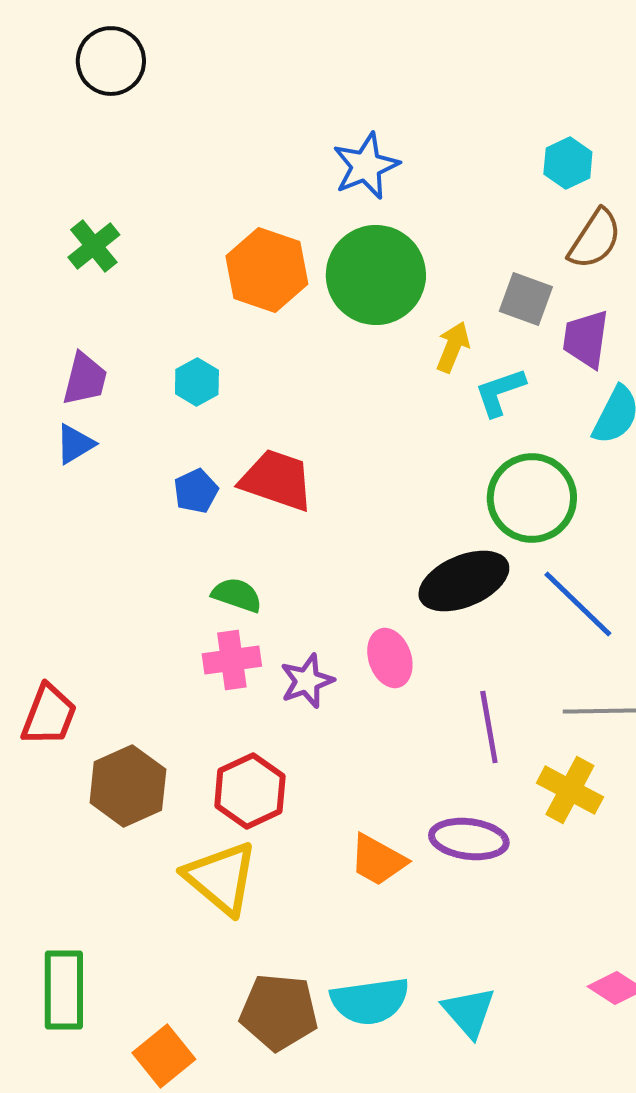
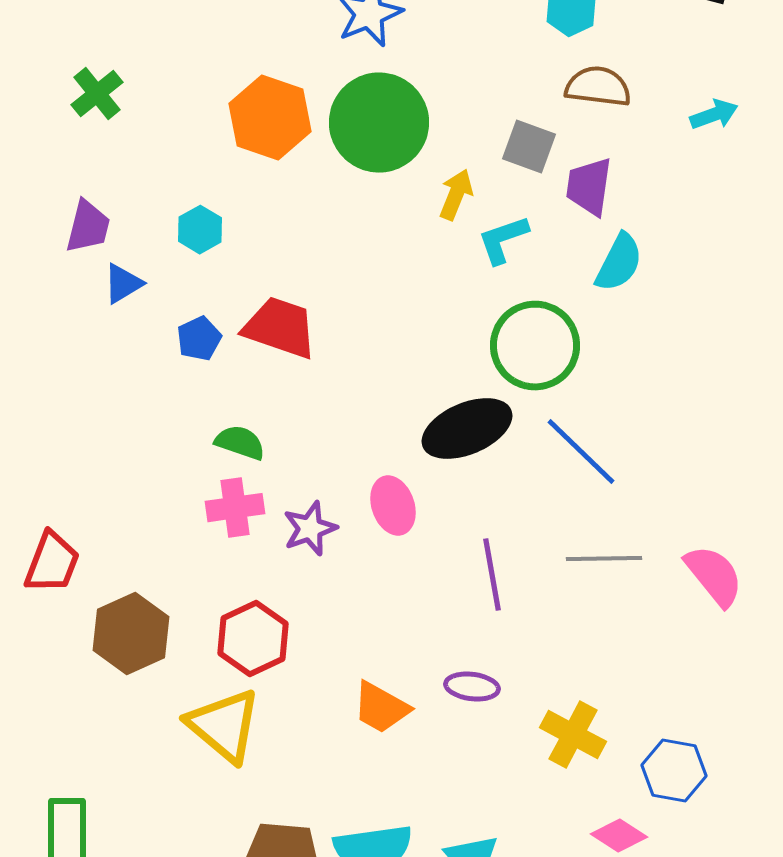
brown semicircle: (595, 239) -> (598, 87), turned -116
blue triangle: (75, 444) -> (123, 284), moved
yellow cross: (570, 790) -> (573, 735), moved
purple ellipse: (469, 839) -> (472, 687), size x0.7

